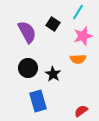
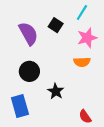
black star: (53, 74) -> (56, 91), moved
blue rectangle: (38, 101) -> (20, 106), moved
red semicircle: (81, 111) -> (85, 117), turned -88

